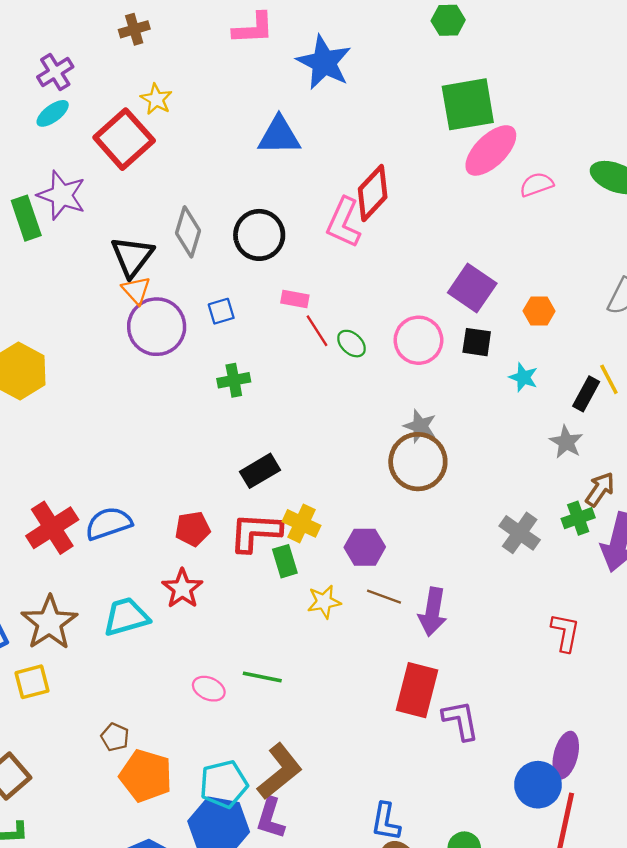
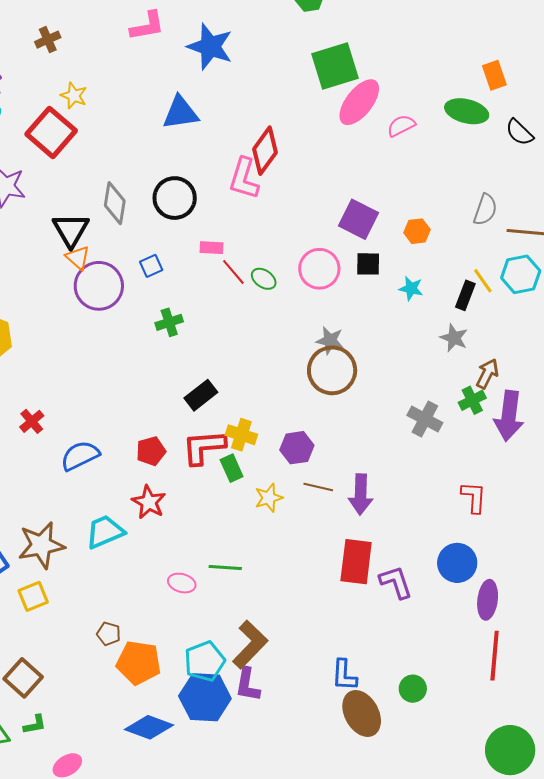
red cross: (52, 528) -> (32, 421), moved, size x0.6
brown star: (49, 623) -> (41, 545), turned 30
blue circle: (538, 785) -> (457, 563), moved

